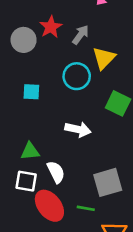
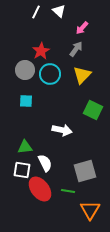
gray arrow: (81, 35) -> (76, 49), moved
gray circle: (24, 40) -> (25, 70), moved
cyan circle: (77, 76) -> (50, 74), moved

